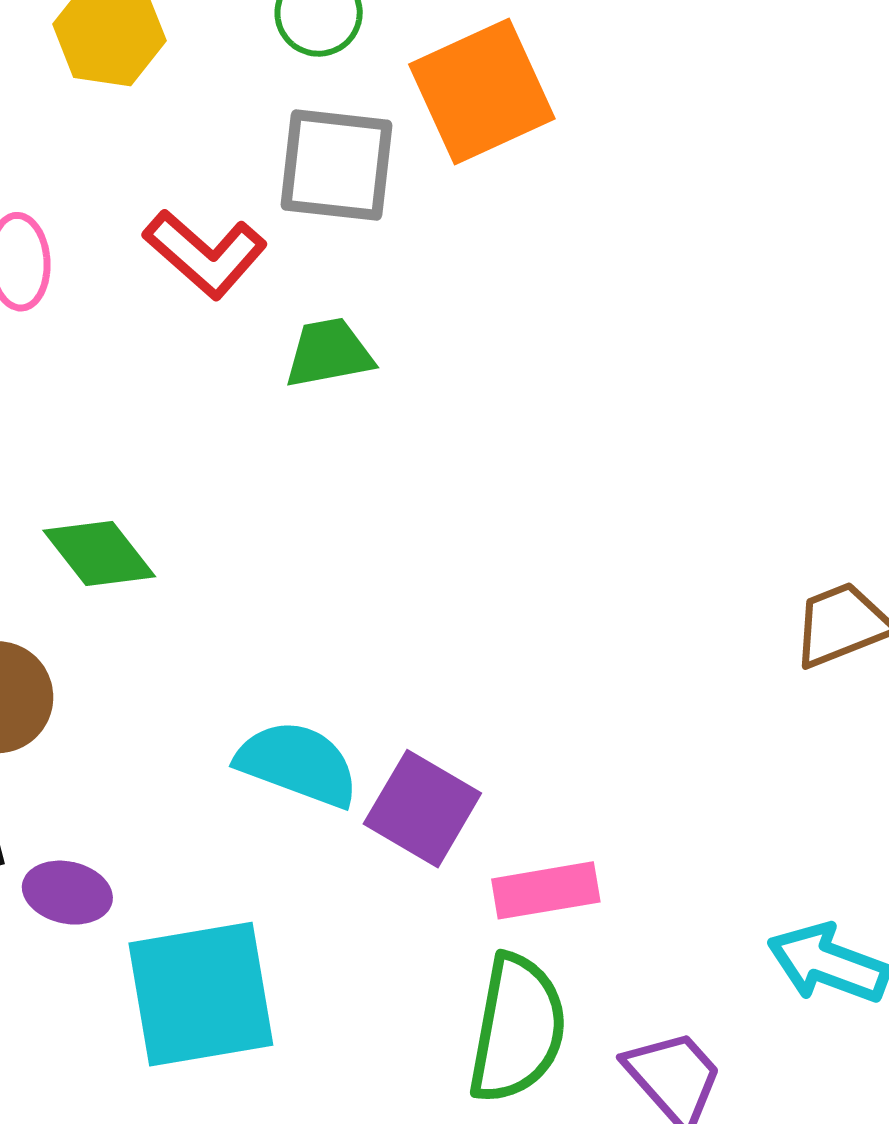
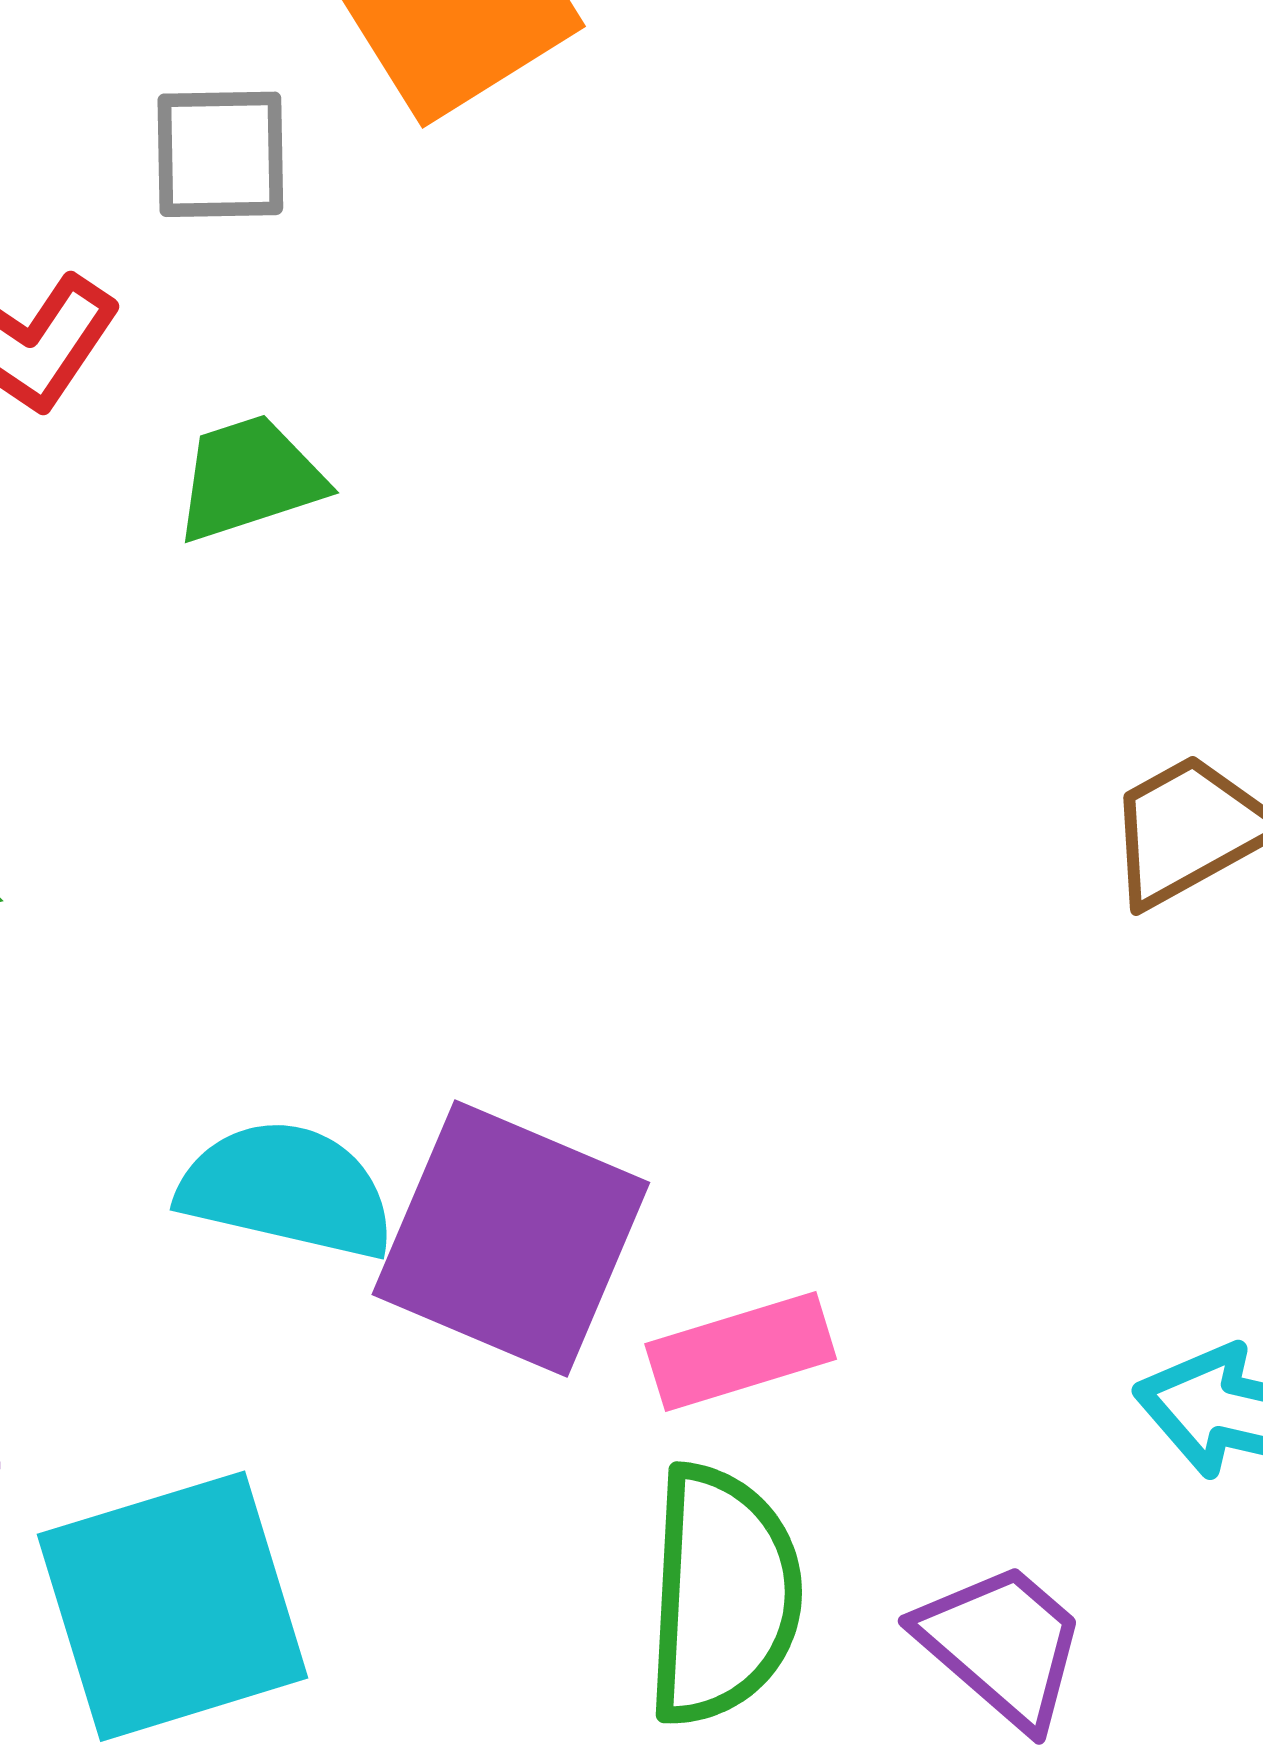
gray square: (336, 165) -> (220, 154), size x0.7
purple square: (422, 809) -> (511, 1239), size x1.4

